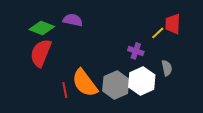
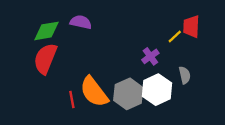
green diamond: (42, 28) -> (46, 31), turned -30
purple cross: (136, 51) -> (150, 56), turned 35

